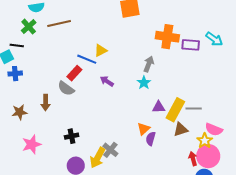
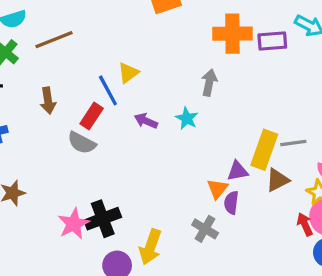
blue line: (87, 59) -> (108, 90), turned 48
cyan star: (144, 83) -> (187, 118), moved
brown arrow: (46, 103) -> (48, 101), moved
purple triangle: (159, 107) -> (238, 171), moved
black cross: (72, 136) -> (103, 219), size x1.5
pink star: (32, 144) -> (74, 224), moved
gray cross: (110, 150) -> (205, 229), moved

